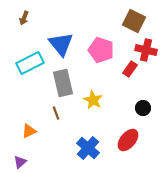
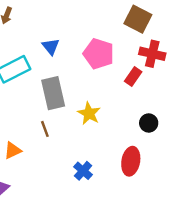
blue triangle: (61, 44) -> (51, 47), size x0.6
red ellipse: (128, 140) -> (131, 161), turned -30
blue cross: (88, 148) -> (83, 171), size x0.7

